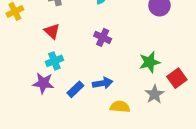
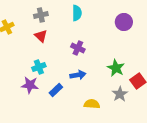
red triangle: (52, 31) -> (41, 36), moved
green star: (150, 62) -> (116, 68), turned -30
blue arrow: (103, 83) -> (78, 75), moved

